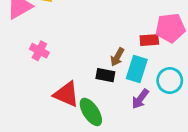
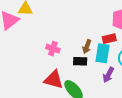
red rectangle: (149, 40) -> (109, 39), moved
pink cross: (39, 51) -> (53, 49), moved

